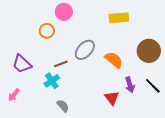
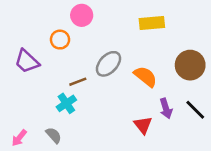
purple trapezoid: (22, 64) -> (27, 61), moved
pink arrow: (14, 95) -> (19, 138), moved
gray semicircle: (63, 106) -> (54, 135), moved

